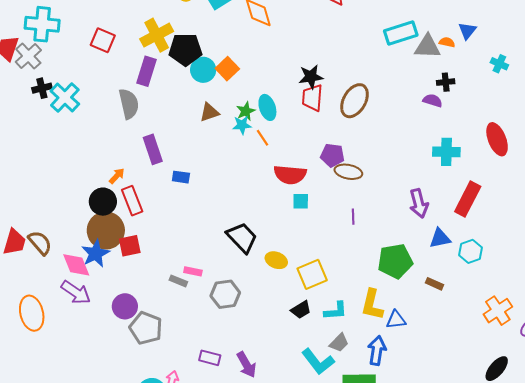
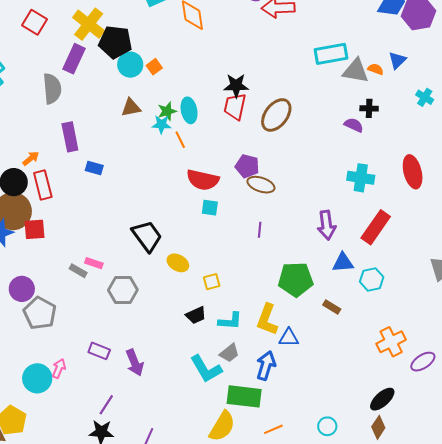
yellow cross: (157, 35) -> (89, 24), turned -32
orange square: (227, 69) -> (154, 67), size x0.7
yellow square: (312, 274) -> (212, 282), size x0.6

